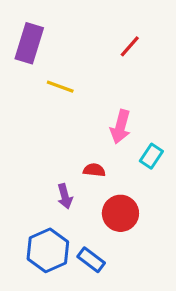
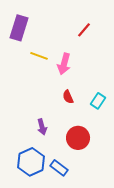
pink arrow: (120, 127) -> (64, 64), moved
red semicircle: (94, 170) -> (68, 97), moved, turned -120

